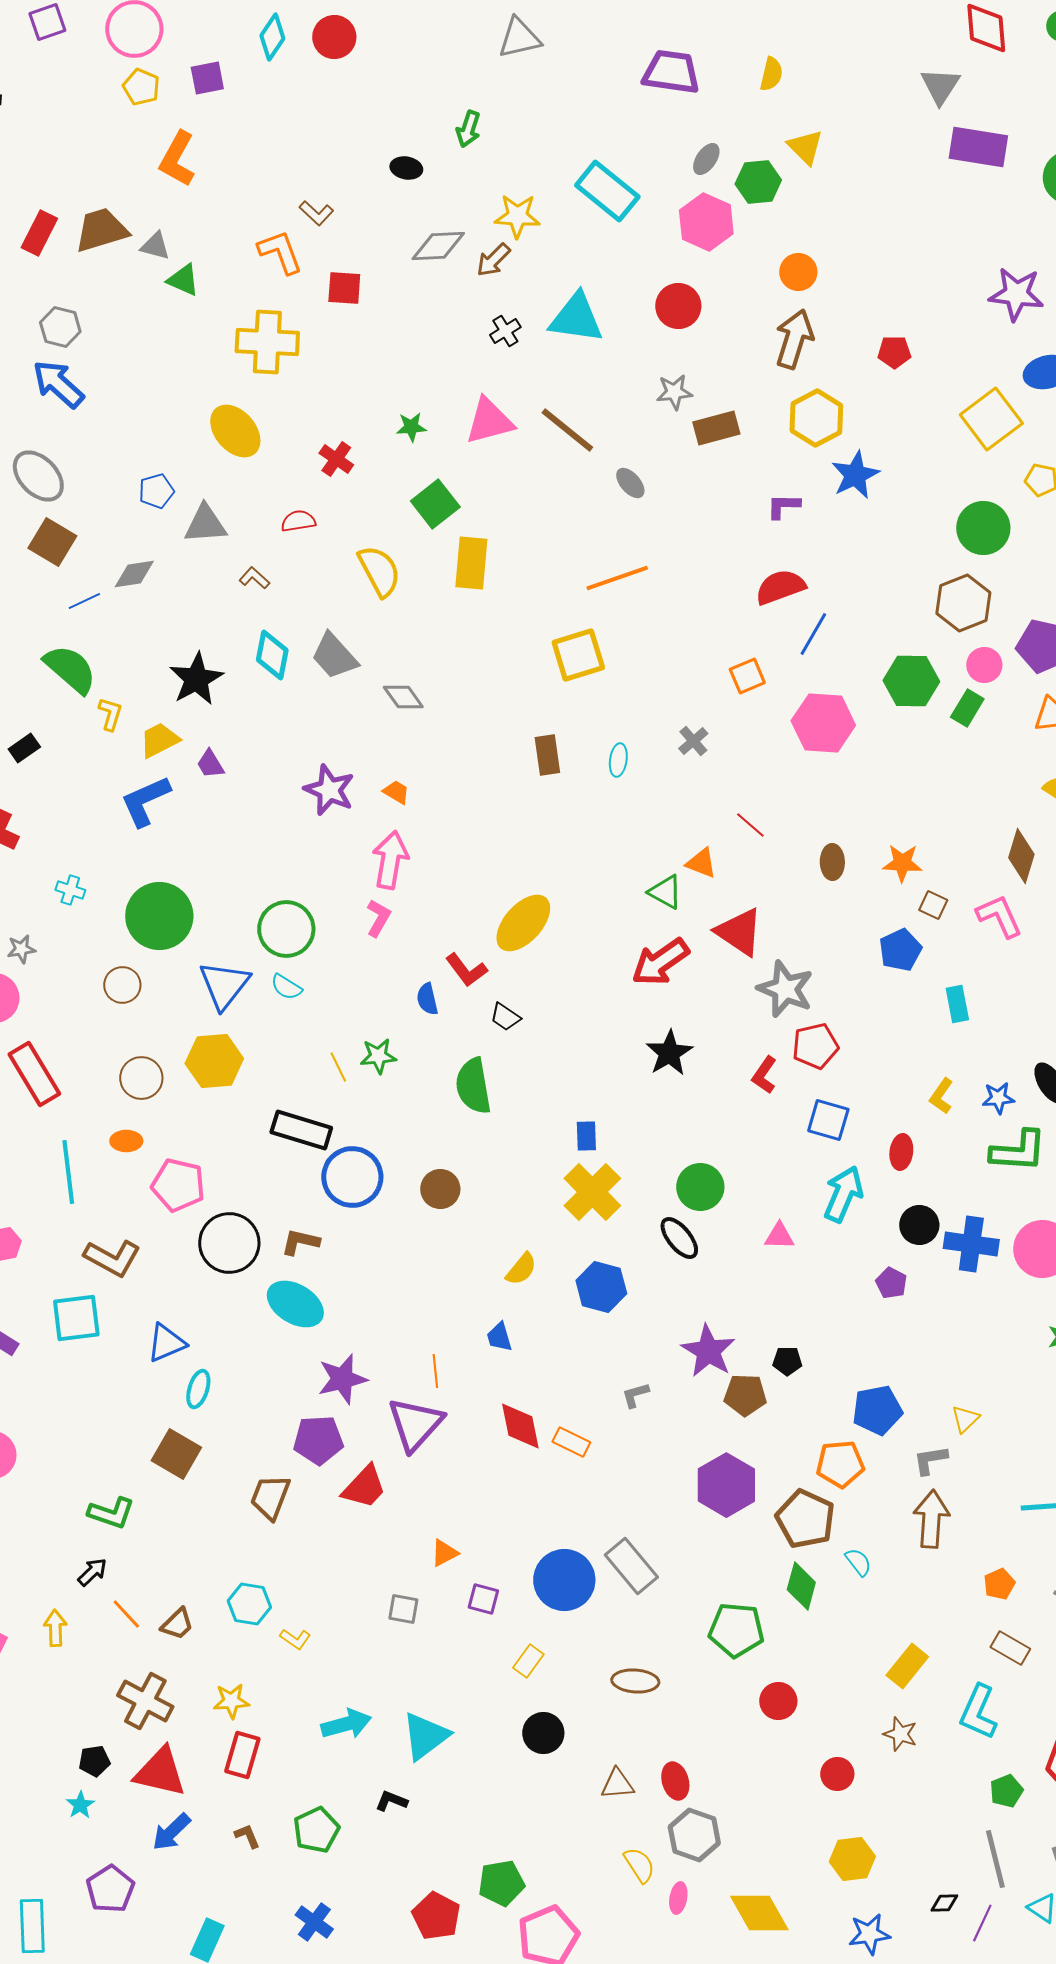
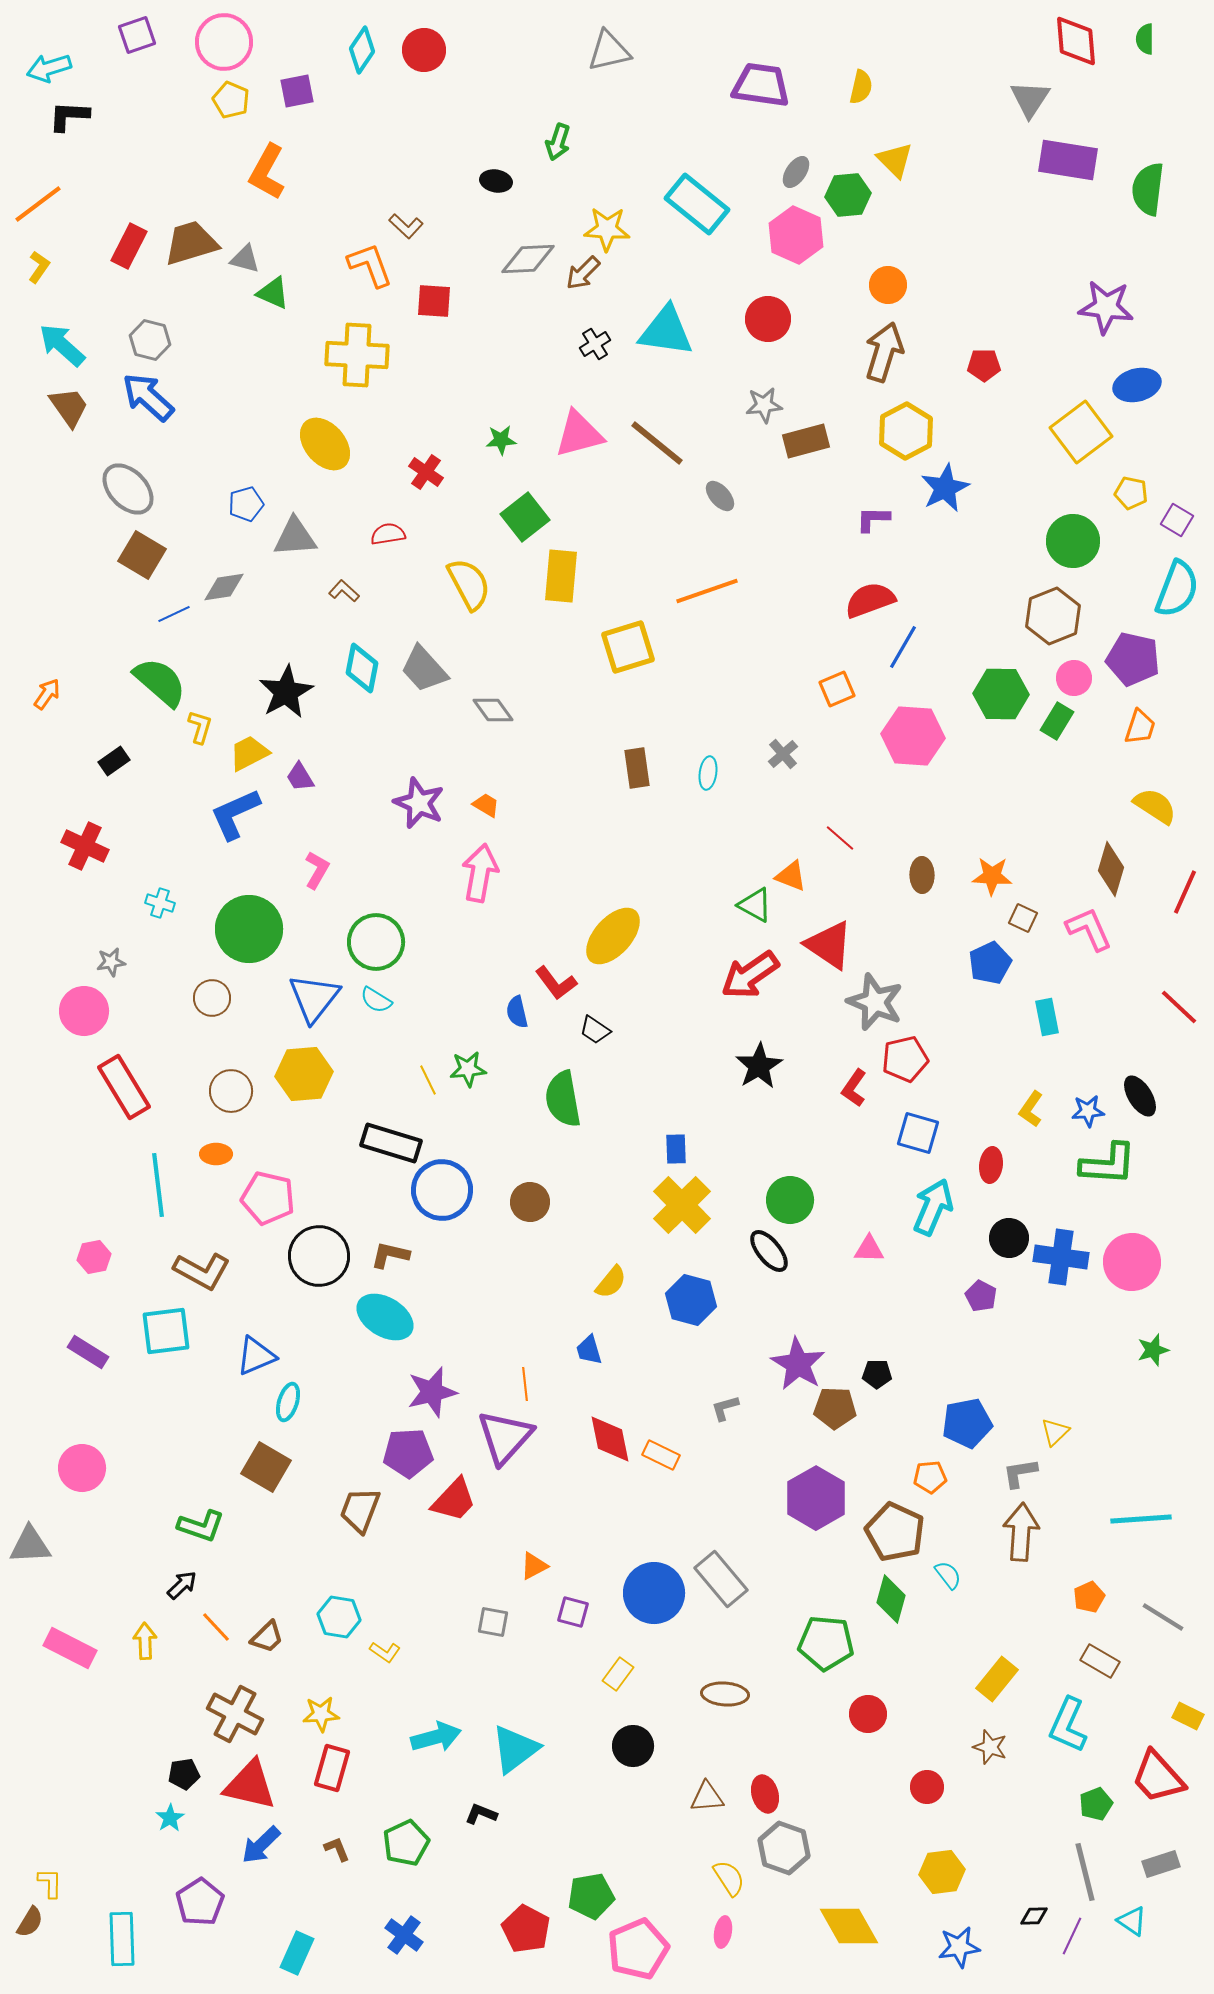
yellow square: (578, 655) -> (628, 647), moved
pink L-shape: (378, 918) -> (317, 870), moved
orange pentagon: (840, 1464) -> (930, 1477), size x0.7
pink ellipse: (678, 1898) -> (723, 1932), moved

